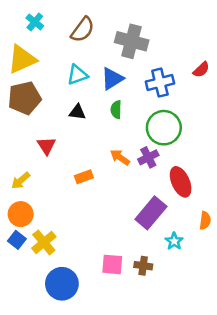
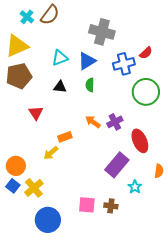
brown semicircle: (83, 30) -> (50, 15), moved
red semicircle: (201, 70) -> (146, 53), moved
green circle: (164, 128) -> (146, 92), moved
yellow arrow: (21, 181) -> (51, 153), moved

